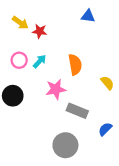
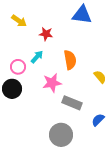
blue triangle: (88, 16) -> (82, 15), size x1.5
red star: (40, 31) -> (46, 34), moved
pink circle: (19, 60) -> (18, 67), moved

